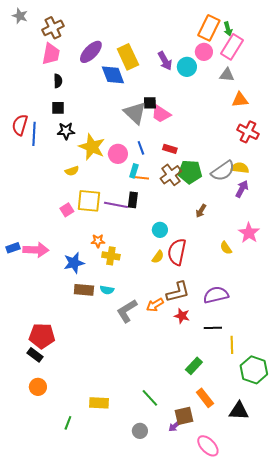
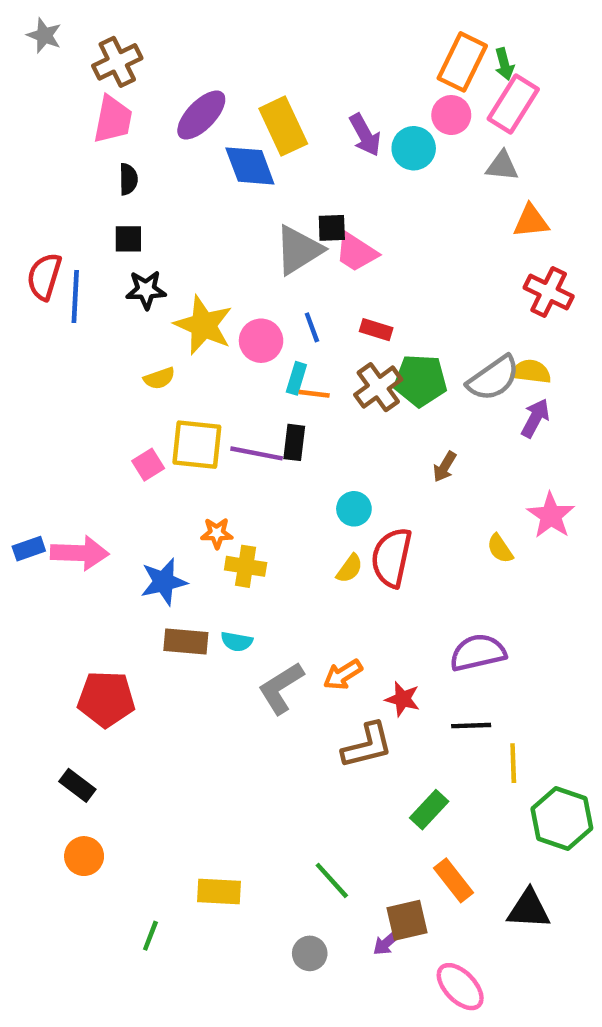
gray triangle: (135, 113) -> (299, 250), turned 45
brown L-shape: (178, 292) -> (367, 745), moved
red pentagon: (42, 336) -> (106, 699), moved

